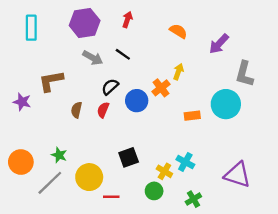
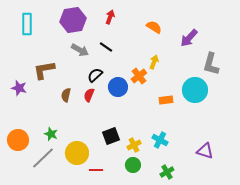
yellow cross: (164, 171) -> (134, 145), moved, turned 32
purple triangle: (237, 175) -> (205, 151), size x0.7

